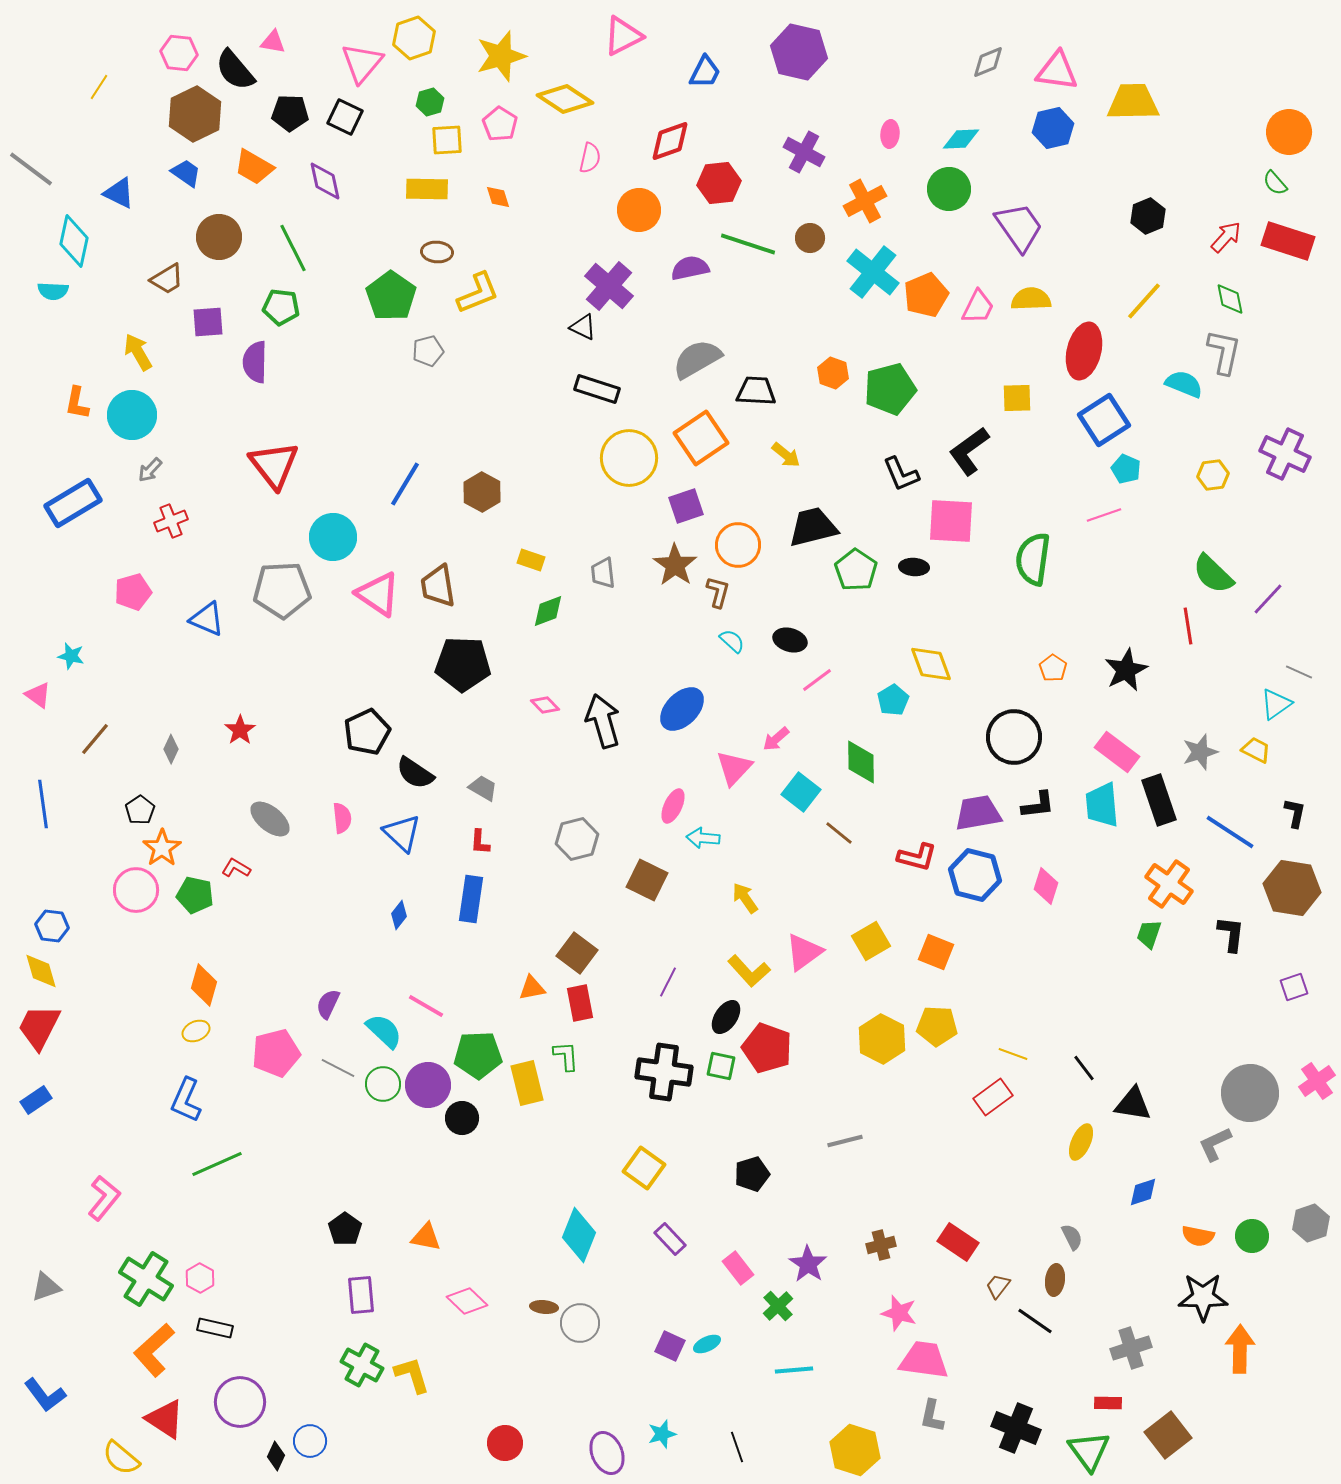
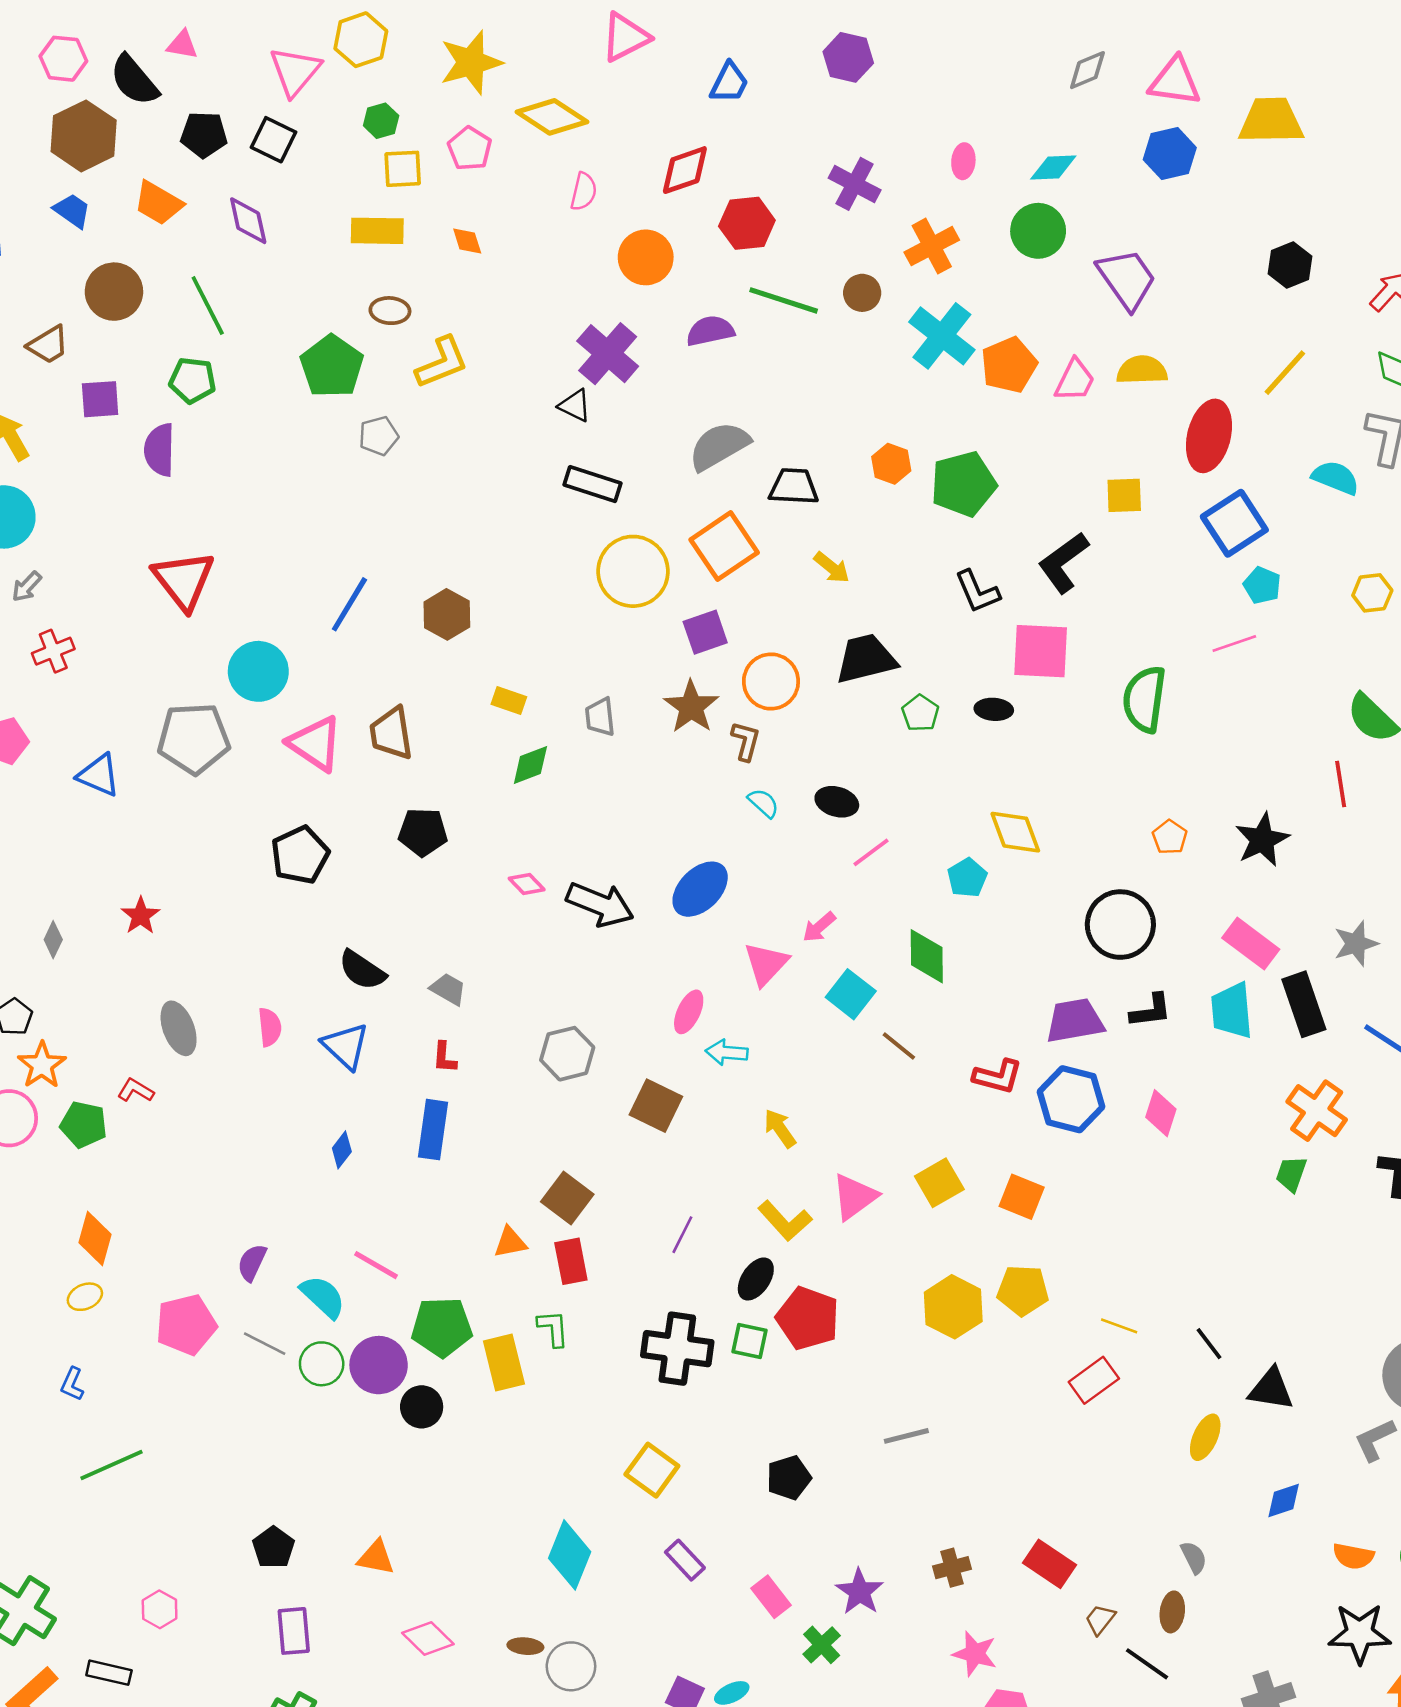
purple hexagon: (799, 52) -> (848, 57), size x0.7
green pentagon: (856, 570) -> (920, 713), size x0.7
black pentagon: (463, 664) -> (423, 832), size x0.7
black arrow: (603, 721) -> (600, 904), turned 128
black pentagon: (367, 732) -> (300, 855), moved
gray ellipse: (270, 819) -> (179, 1028), turned 30
blue L-shape: (186, 1100) -> (72, 1384), size x0.6
pink hexagon: (200, 1278) -> (160, 1609), moved

